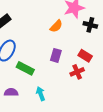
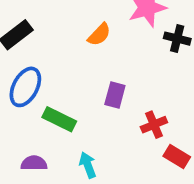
orange semicircle: (56, 26) -> (99, 34), moved
red rectangle: (85, 56) -> (177, 156), moved

